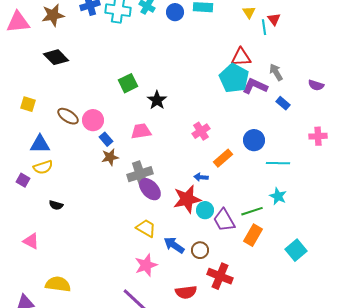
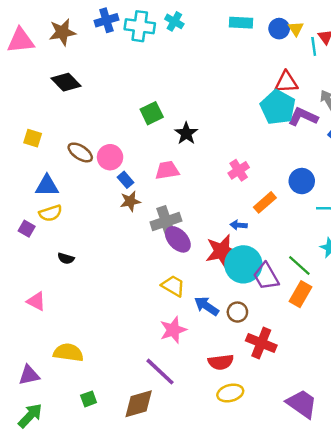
blue circle: (175, 12) -> (279, 29), moved
cyan circle: (205, 210) -> (243, 264), size x1.8
green line: (252, 211) -> (299, 266), turned 60

